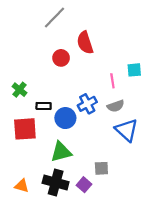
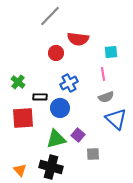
red semicircle: (85, 43) -> (78, 39), turned -65
cyan square: (134, 70) -> (111, 52), moved
blue cross: (87, 104) -> (69, 83), moved
purple square: (84, 185) -> (78, 135), moved
orange triangle: (22, 186) -> (20, 170), turned 32

